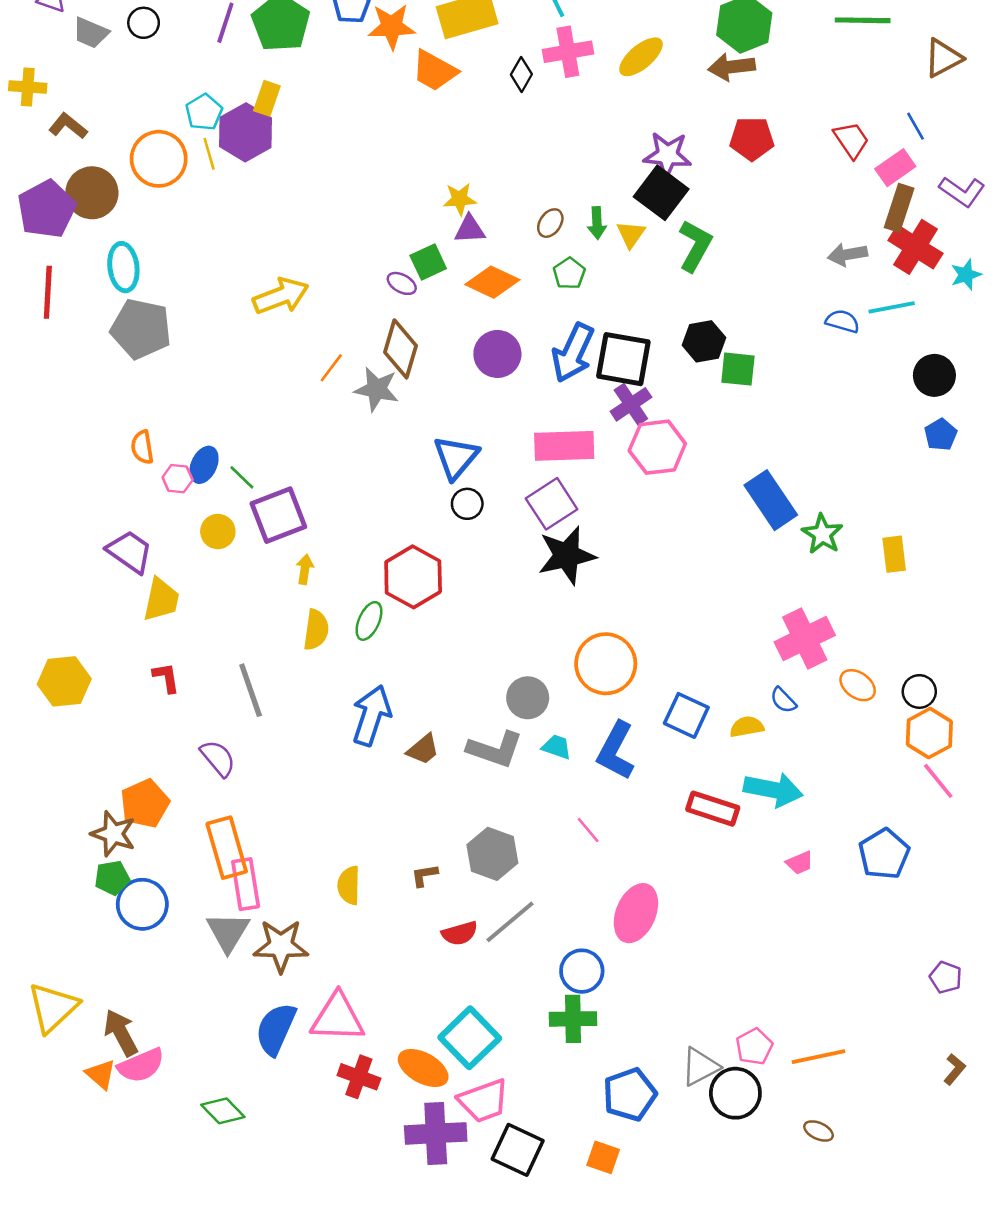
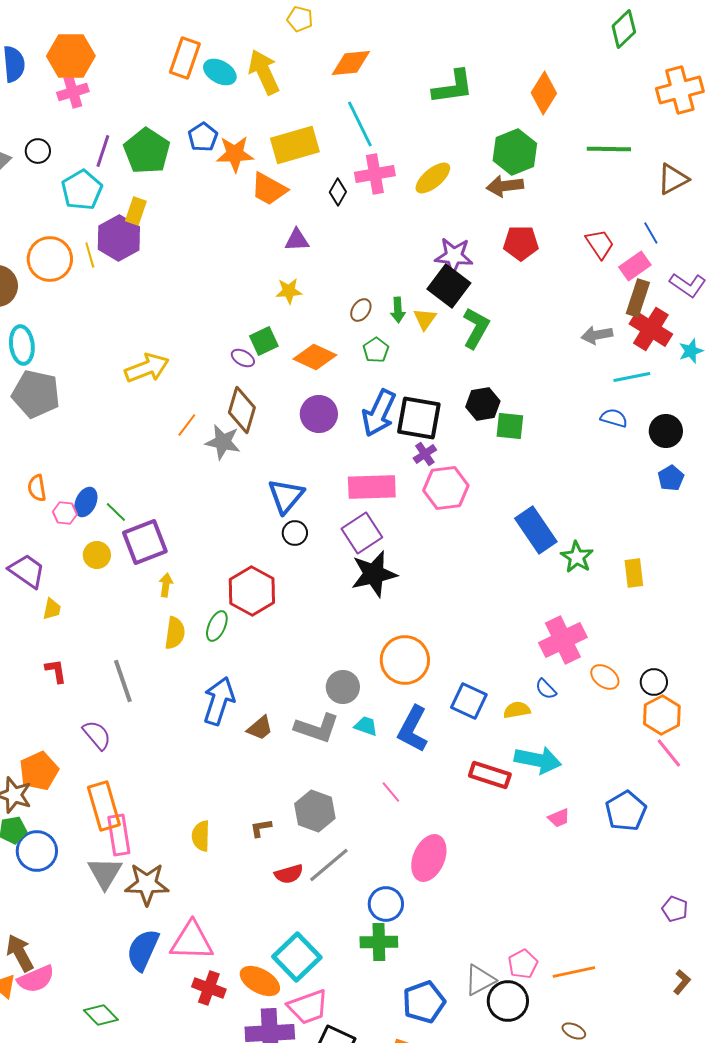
cyan pentagon: (204, 112) -> (82, 190), moved, size x1.4
purple triangle: (470, 229) -> (297, 240), moved
blue semicircle: (842, 321) -> (614, 418), moved
purple cross: (631, 404) -> (425, 454), size x0.7
yellow trapezoid: (161, 600) -> (52, 609), size x0.6

